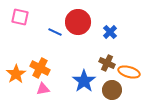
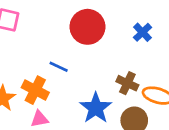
blue line: (55, 32) -> (59, 67), moved
blue cross: (110, 32) -> (142, 32), moved

